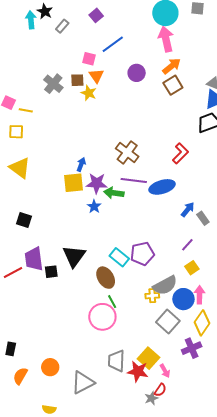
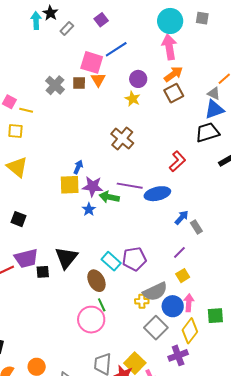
pink square: (89, 59) -> (92, 62), size x1.6
yellow star: (89, 93) -> (133, 99), moved
brown cross: (127, 152) -> (122, 138), moved
purple trapezoid: (34, 259) -> (26, 258), turned -100

